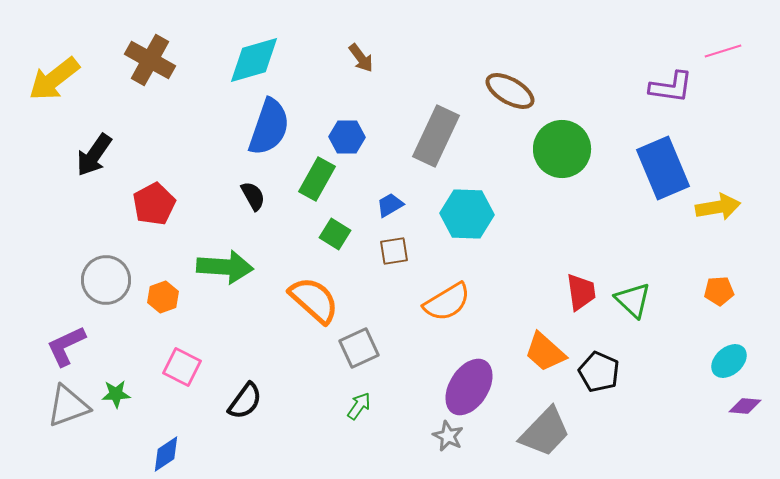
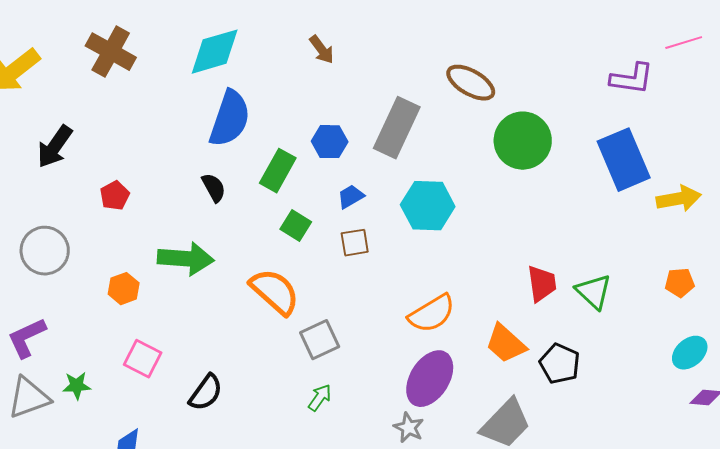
blue hexagon: (347, 137) -> (330, 142), moved
red pentagon: (154, 204) -> (115, 196), size x0.7
gray circle: (106, 280) -> (45, 251), moved
orange semicircle: (447, 302) -> (432, 314), moved

